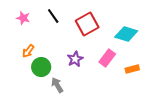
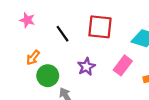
black line: (53, 16) -> (62, 34), moved
red square: (87, 24) -> (100, 27), turned 35

